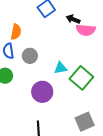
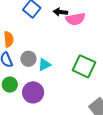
cyan triangle: (61, 68) -> (44, 65), moved
purple circle: (42, 92) -> (33, 92), moved

